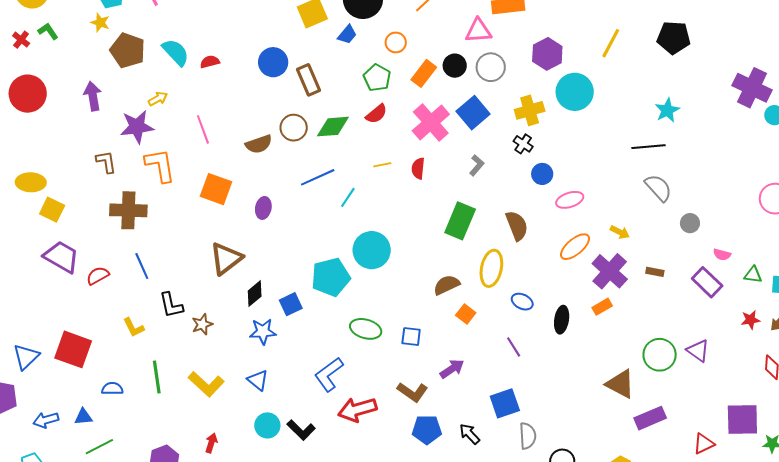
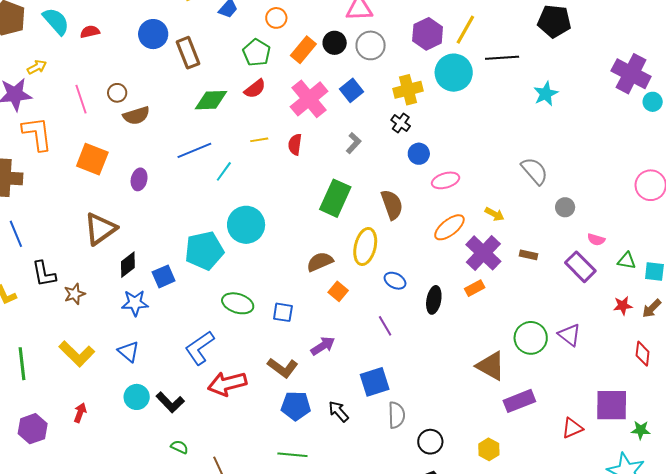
yellow line: (611, 43) -> (465, 30), moved
blue square: (473, 113) -> (351, 90), size x0.7
brown circle: (294, 128) -> (117, 93), moved, size x0.7
black line: (649, 147) -> (502, 58), moved
green line: (157, 377) -> (22, 364), moved

